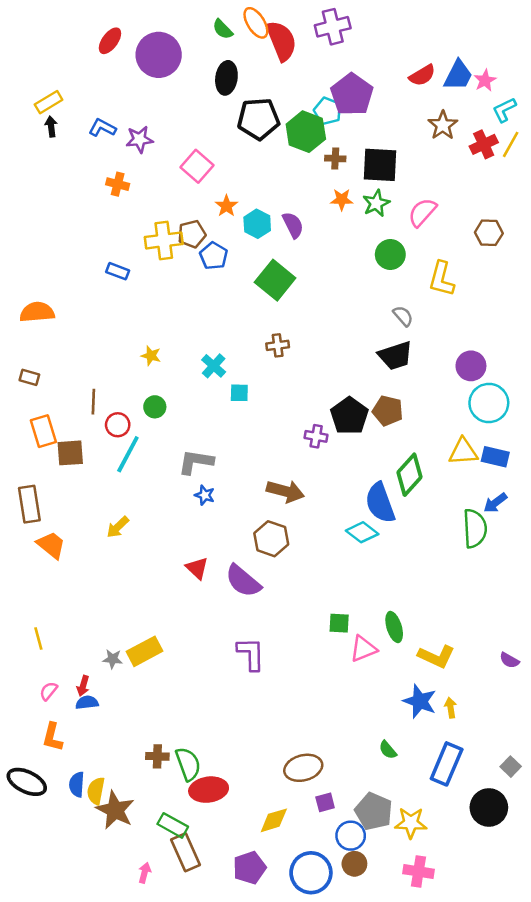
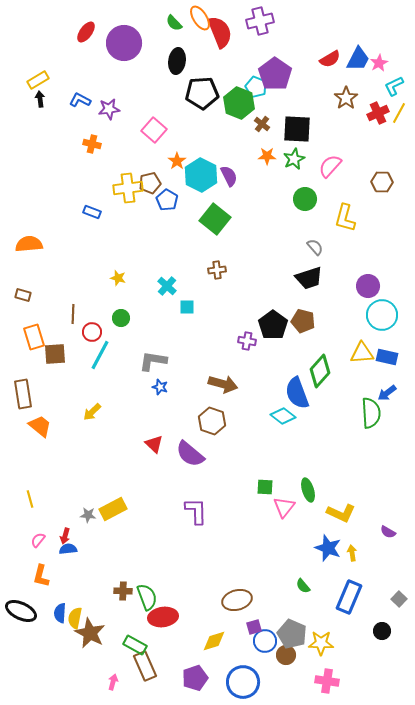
brown cross: (335, 159) -> (262, 124), turned 35
cyan hexagon: (257, 224) -> (201, 175), size x1.5
pink triangle: (363, 649) -> (284, 507), turned -30
purple semicircle: (509, 660) -> (388, 532), moved
black circle: (489, 807) -> (382, 631), size x0.6
blue circle: (351, 836) -> (265, 641), moved
brown circle: (354, 864) -> (286, 655), moved

